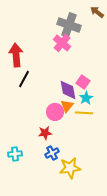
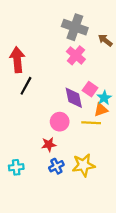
brown arrow: (97, 12) -> (105, 40), moved
pink cross: (62, 43) -> (76, 55), moved
cyan star: (86, 98) -> (104, 98), moved
orange triangle: (67, 106) -> (101, 110), moved, turned 32
yellow star: (70, 168) -> (84, 165), moved

